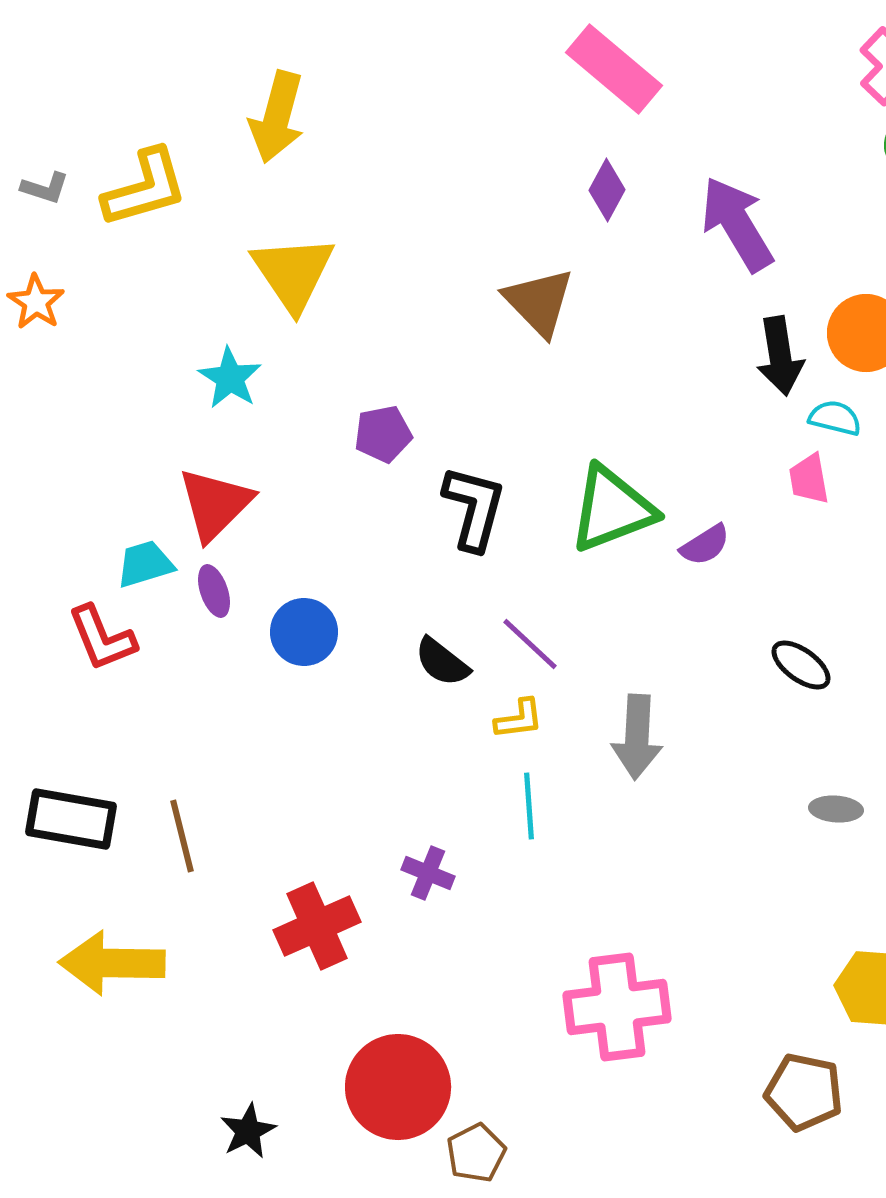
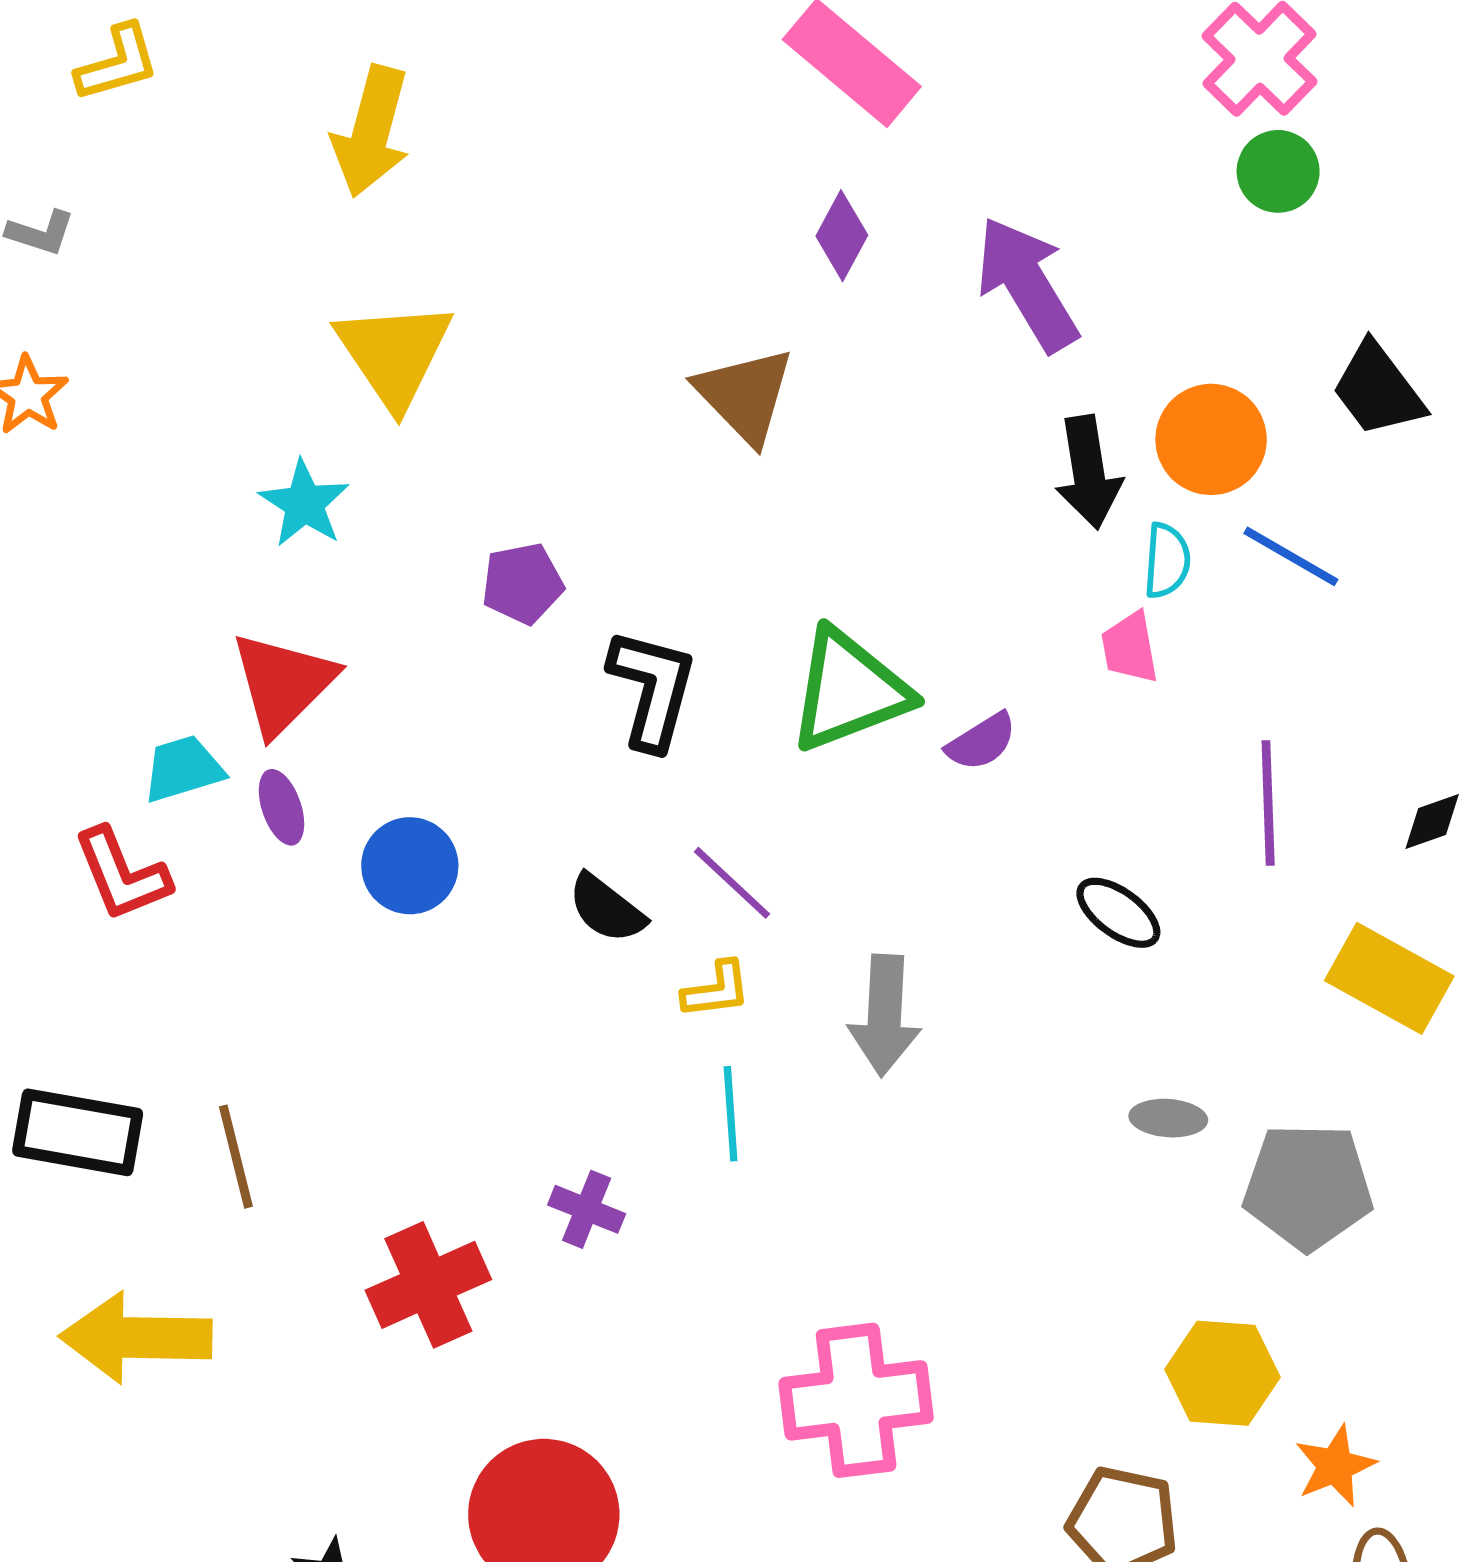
yellow L-shape: (145, 188) -> (118, 63), moved, size x0.7
cyan semicircle: (835, 418) -> (1167, 561), turned 80

